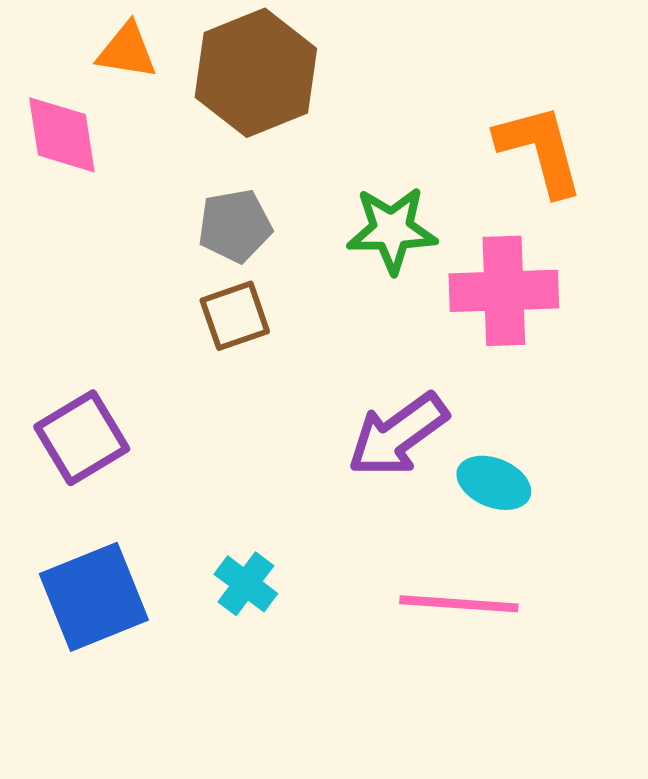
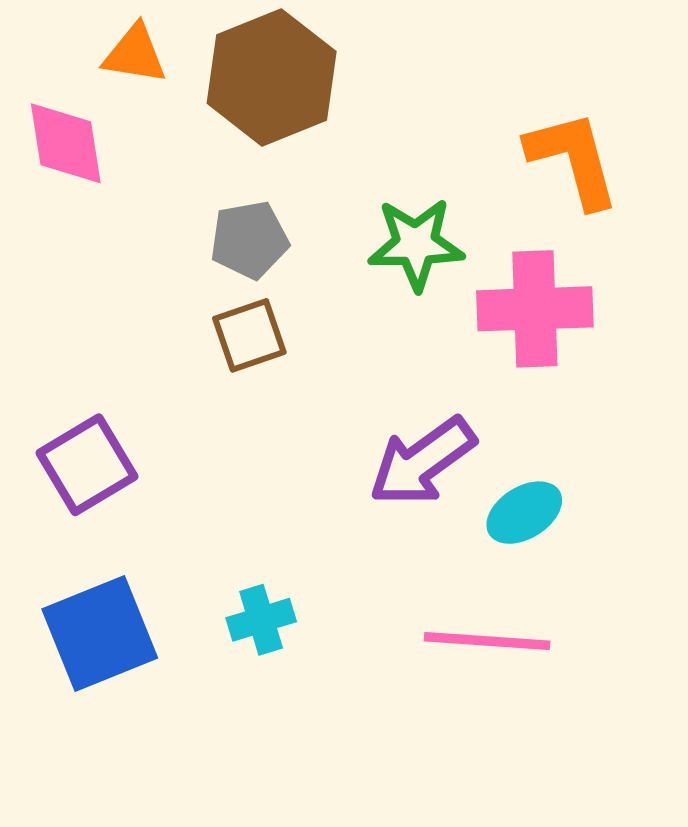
cyan ellipse: (494, 483) -> (524, 513), turned -54
cyan cross: (246, 584) -> (261, 620), turned 36

